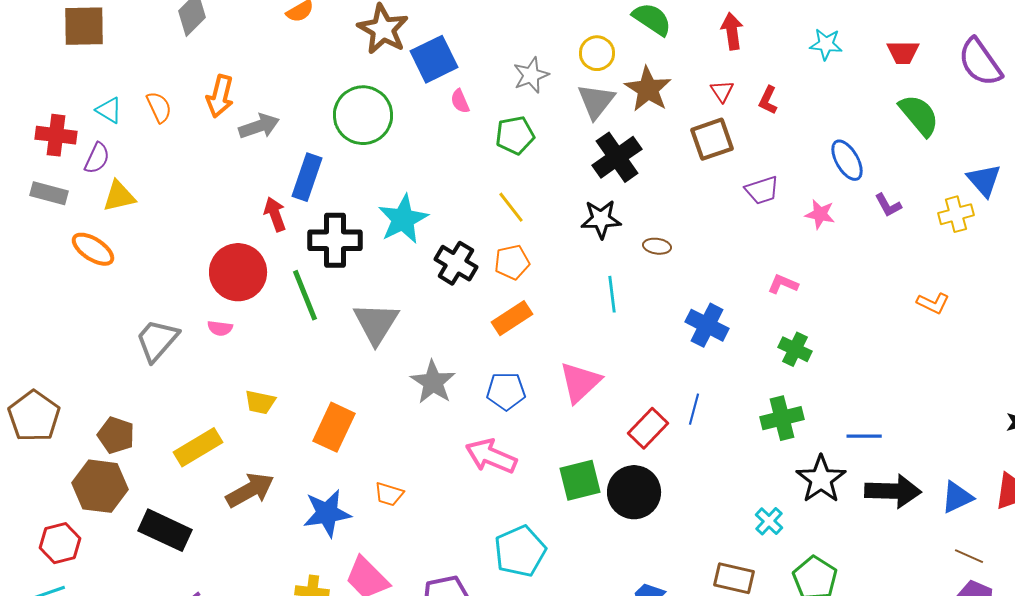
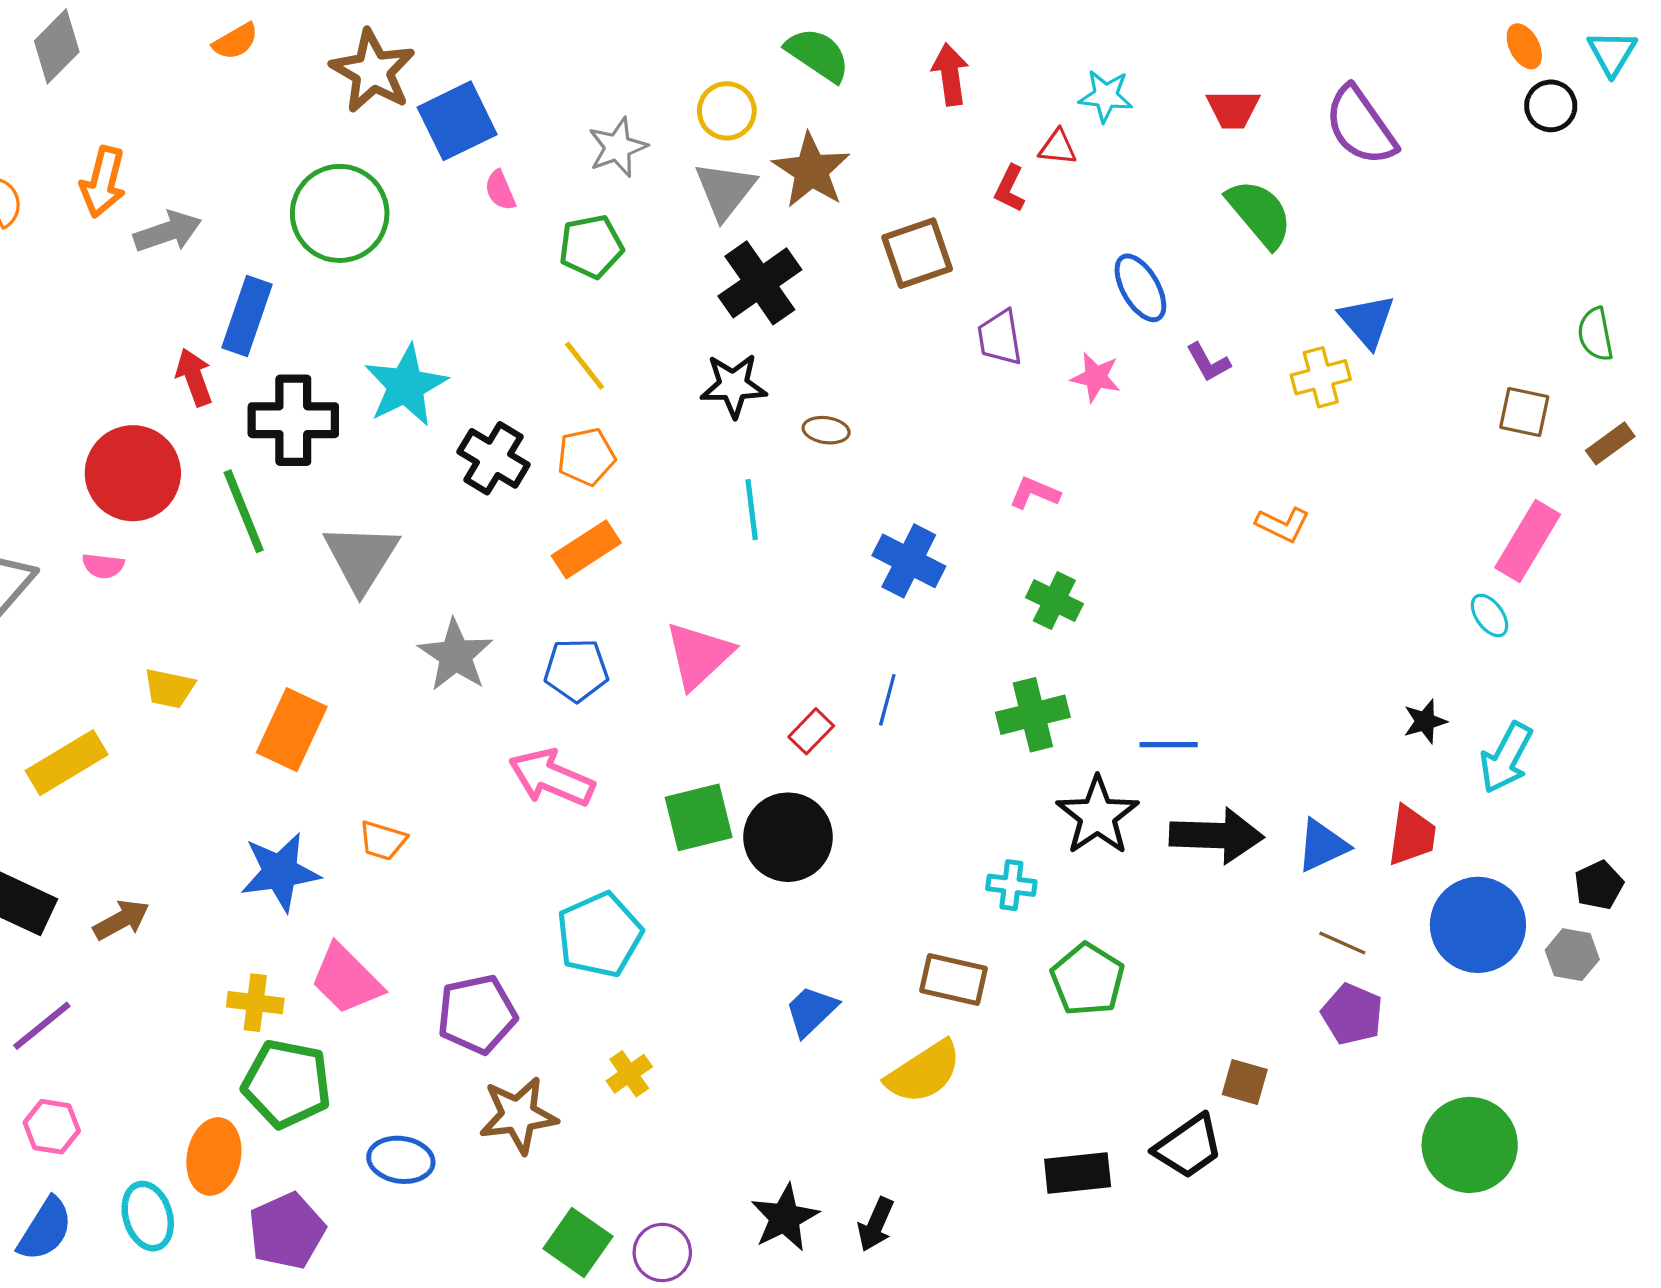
red triangle: (722, 91) -> (1058, 147), moved, turned -50
purple trapezoid: (762, 190) -> (1000, 338), turned 99
red rectangle: (648, 428) -> (811, 731), size x0.7
brown arrow: (250, 490) -> (121, 920), moved, size x0.7
cyan cross: (769, 521) -> (1011, 885), turned -36

